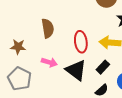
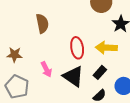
brown semicircle: (48, 28) -> (42, 24), moved
pink arrow: (49, 62) -> (46, 69), turned 49

